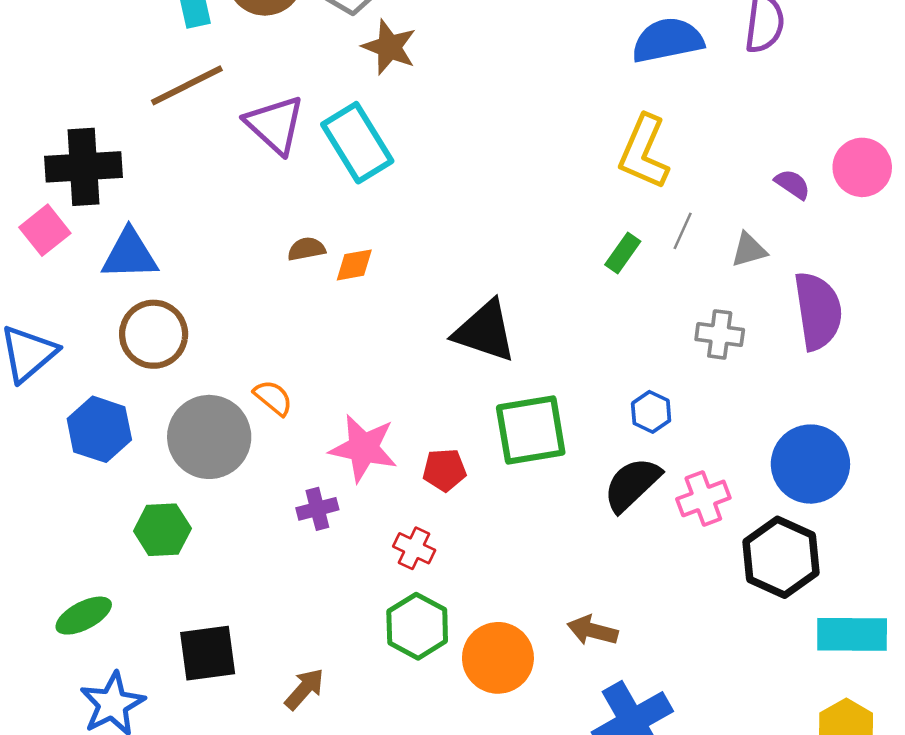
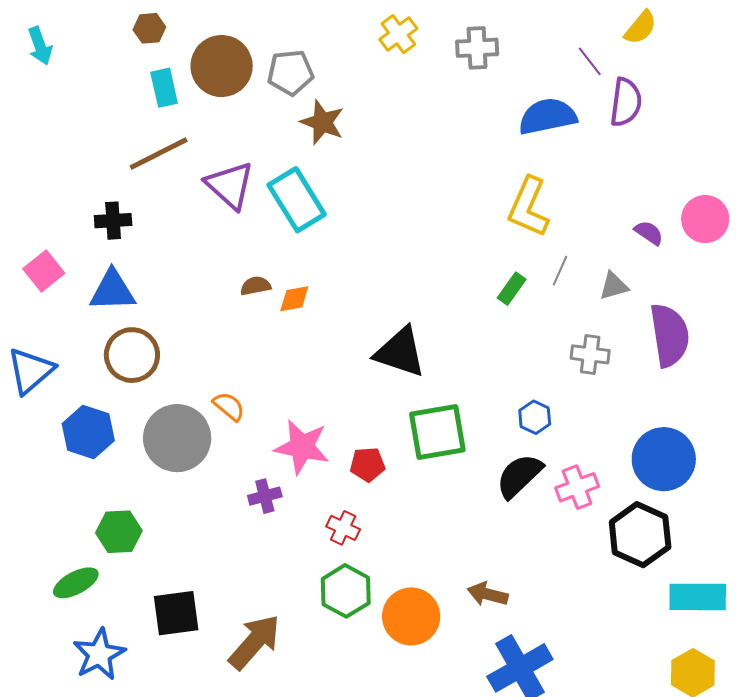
black cross: (84, 167) -> (113, 221), moved, size x0.6
green hexagon: (162, 530) -> (119, 532), moved
brown arrow: (304, 689) -> (255, 642), size x1.6

